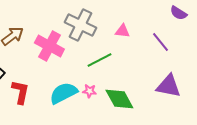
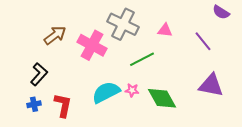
red L-shape: (20, 92) -> (63, 105), moved

